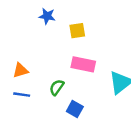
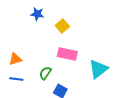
yellow square: (77, 31) -> (62, 26), turned -32

